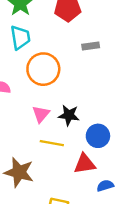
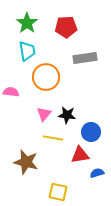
gray rectangle: (91, 46) -> (85, 58), size x1.6

